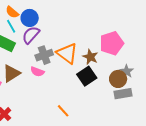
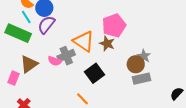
pink pentagon: (112, 43) -> (114, 26), moved
gray cross: (44, 55) -> (66, 56), moved
black square: (87, 76) -> (95, 73), moved

